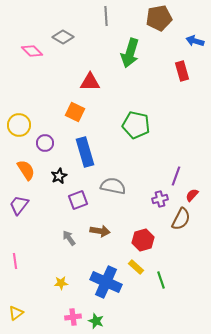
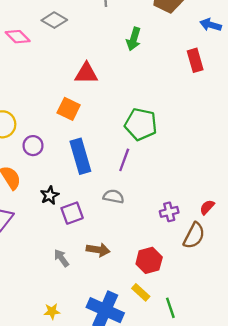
green arrow: (130, 53) -> (134, 39), size x0.7
black star: (59, 176) -> (50, 195), moved
purple line: (176, 176) -> (124, 160), moved
gray semicircle: (113, 186) -> (114, 197), size x0.7

